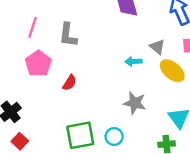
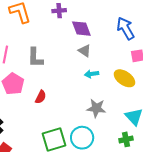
gray triangle: (157, 47) -> (85, 51), moved
cyan circle: (114, 137) -> (82, 138), size x1.5

